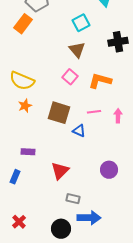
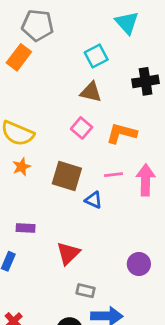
brown triangle: (77, 50) -> (91, 92), turned -36
pink arrow: (118, 116) -> (146, 180), size x1.6
purple circle: (109, 170) -> (139, 264), moved

